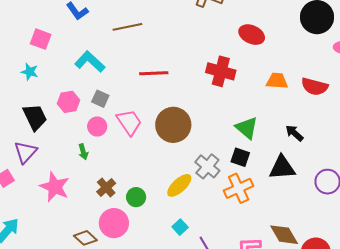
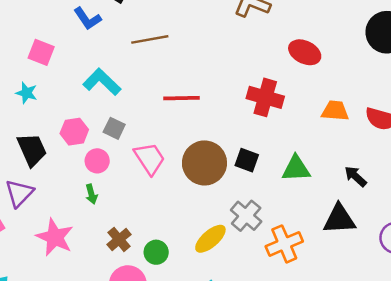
pink circle: (97, 126) -> (97, 161), moved
green triangle: (247, 128) -> (296, 169), turned -45
black square: (240, 157) -> (247, 160), moved

